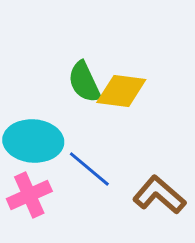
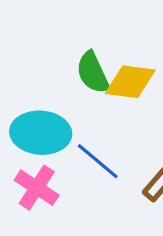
pink cross: (29, 195) -> (37, 188), turned -33

